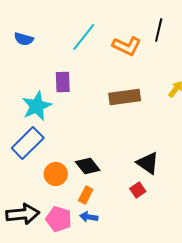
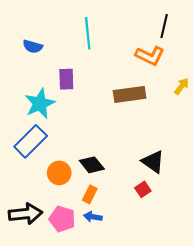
cyan line: (84, 37) -> (88, 33), turned -44
blue semicircle: (24, 39) -> (33, 46), moved
orange L-shape: (127, 46) -> (150, 56), moved

